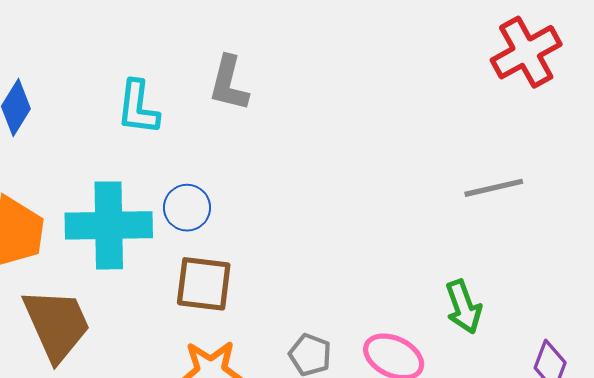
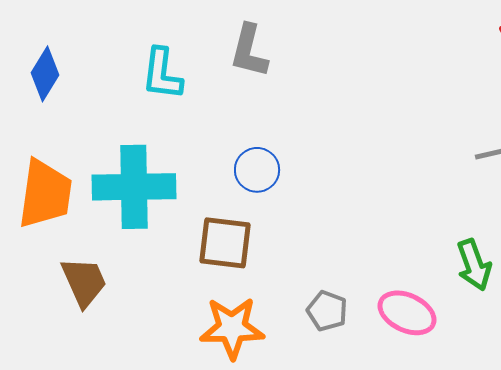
blue circle: (187, 208) -> (257, 170), moved
brown trapezoid: (57, 325) -> (84, 282), size x0.7

